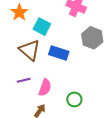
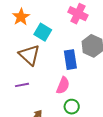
blue rectangle: (59, 53) -> (70, 60), moved, turned 60
pink semicircle: (45, 88) -> (63, 85), moved

